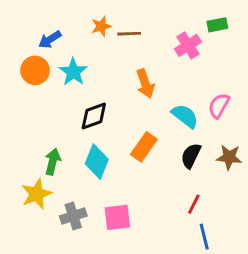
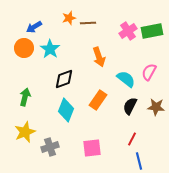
green rectangle: (217, 25) -> (152, 31), moved, size x1.5
green arrow: (53, 162) -> (25, 97), moved
pink square: (117, 217) -> (92, 148), moved

